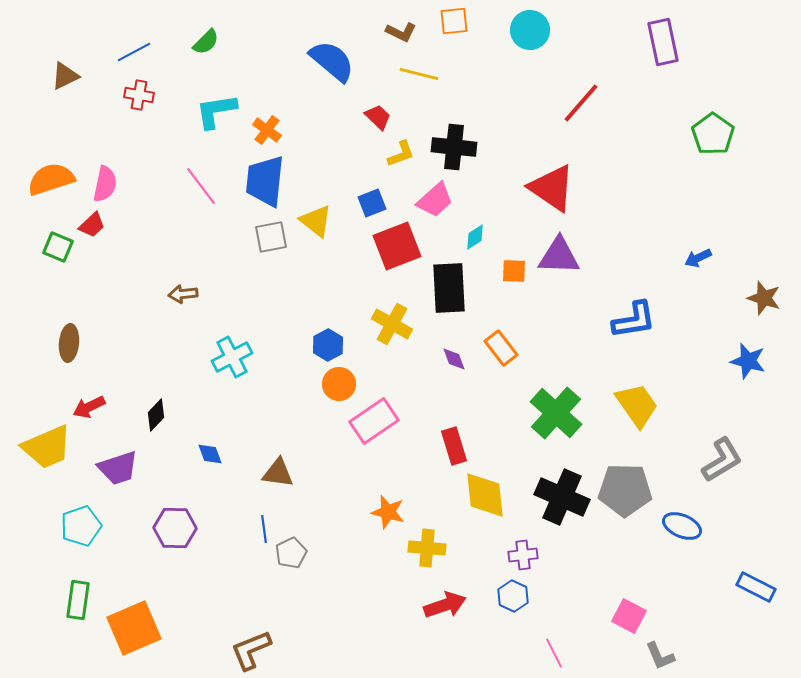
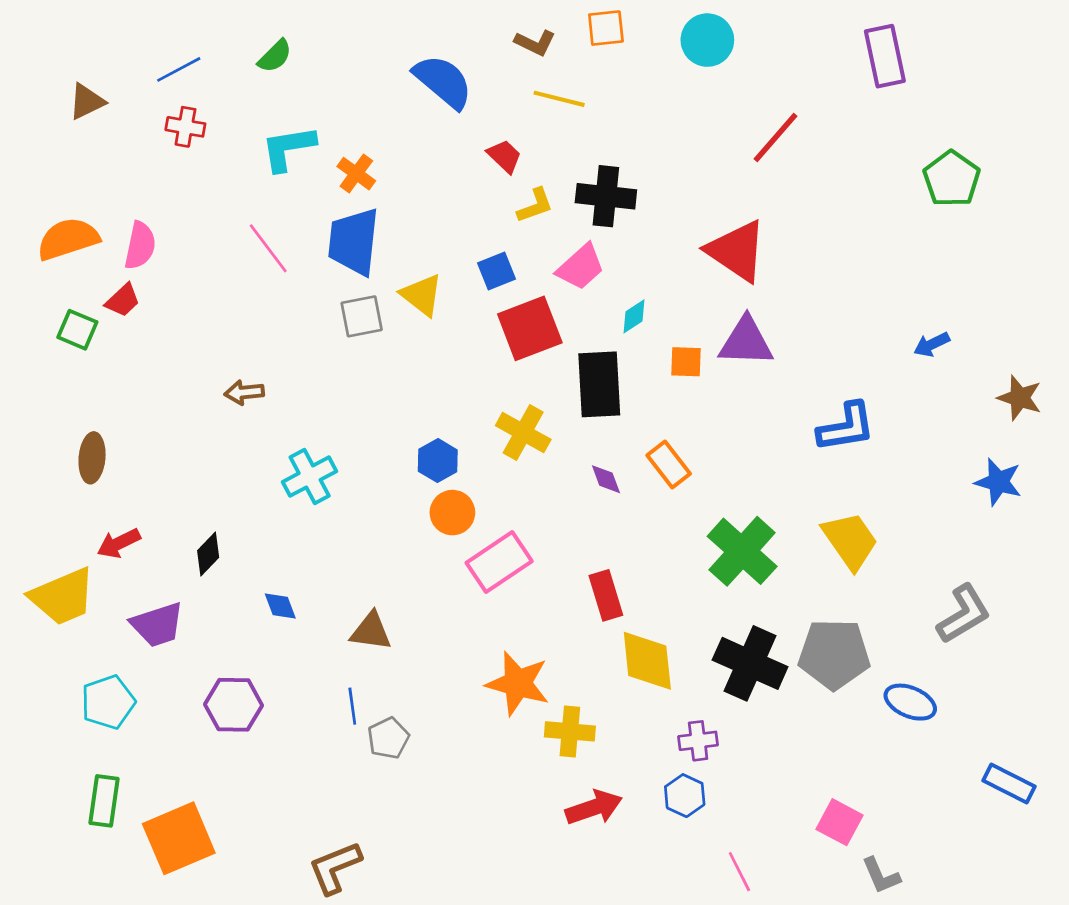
orange star: (388, 512) -> (518, 683), size x1.4

